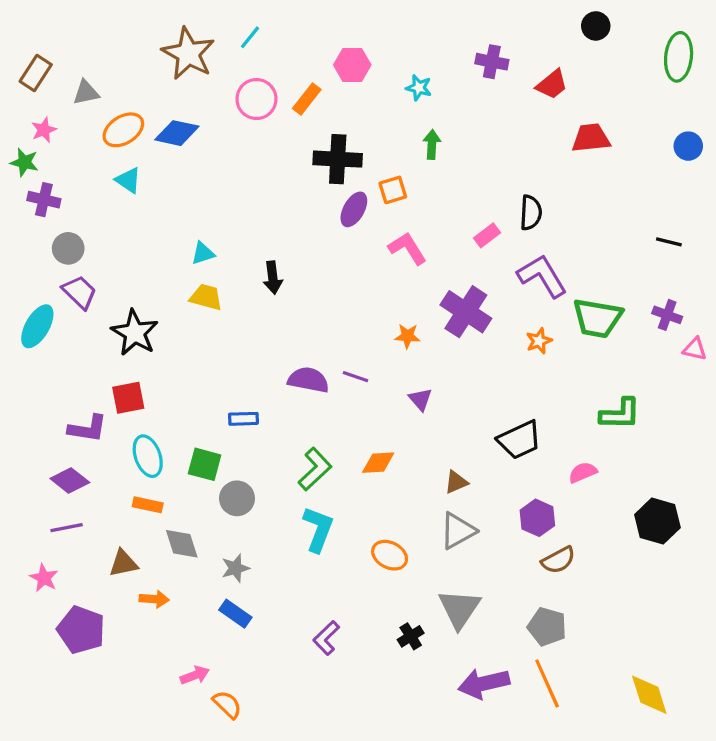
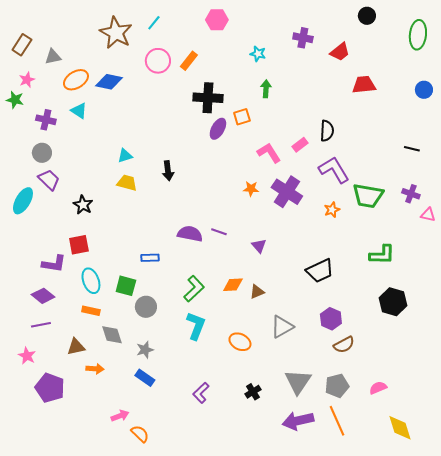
pink hexagon: (352, 65) -> (217, 20), moved
purple cross: (44, 200) -> (46, 120), moved
pink L-shape: (407, 248) -> (269, 153), moved
black star: (135, 333) -> (83, 205), size x0.7
orange star: (407, 336) -> (251, 189), moved
pink semicircle: (583, 472) -> (378, 388), moved
brown triangle: (456, 482) -> (257, 292), moved
black hexagon: (657, 521) -> (393, 302), moved
gray triangle: (459, 609) -> (298, 382), moved
gray pentagon: (547, 627) -> (337, 386), turned -30

